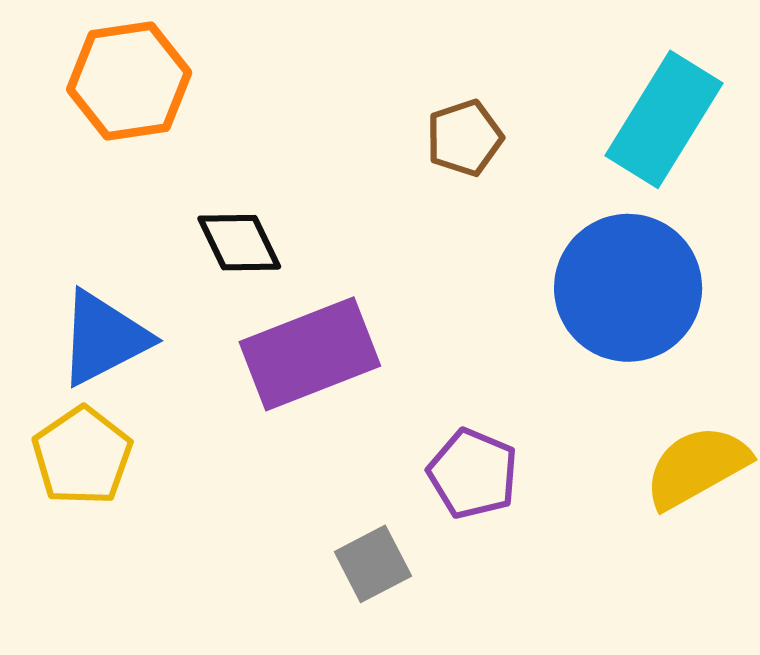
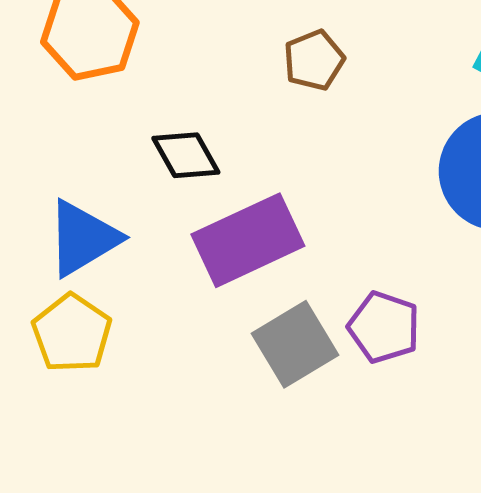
brown pentagon: (464, 138) -> (314, 60), moved
gray square: (373, 564) -> (295, 344), moved, size x1.4

